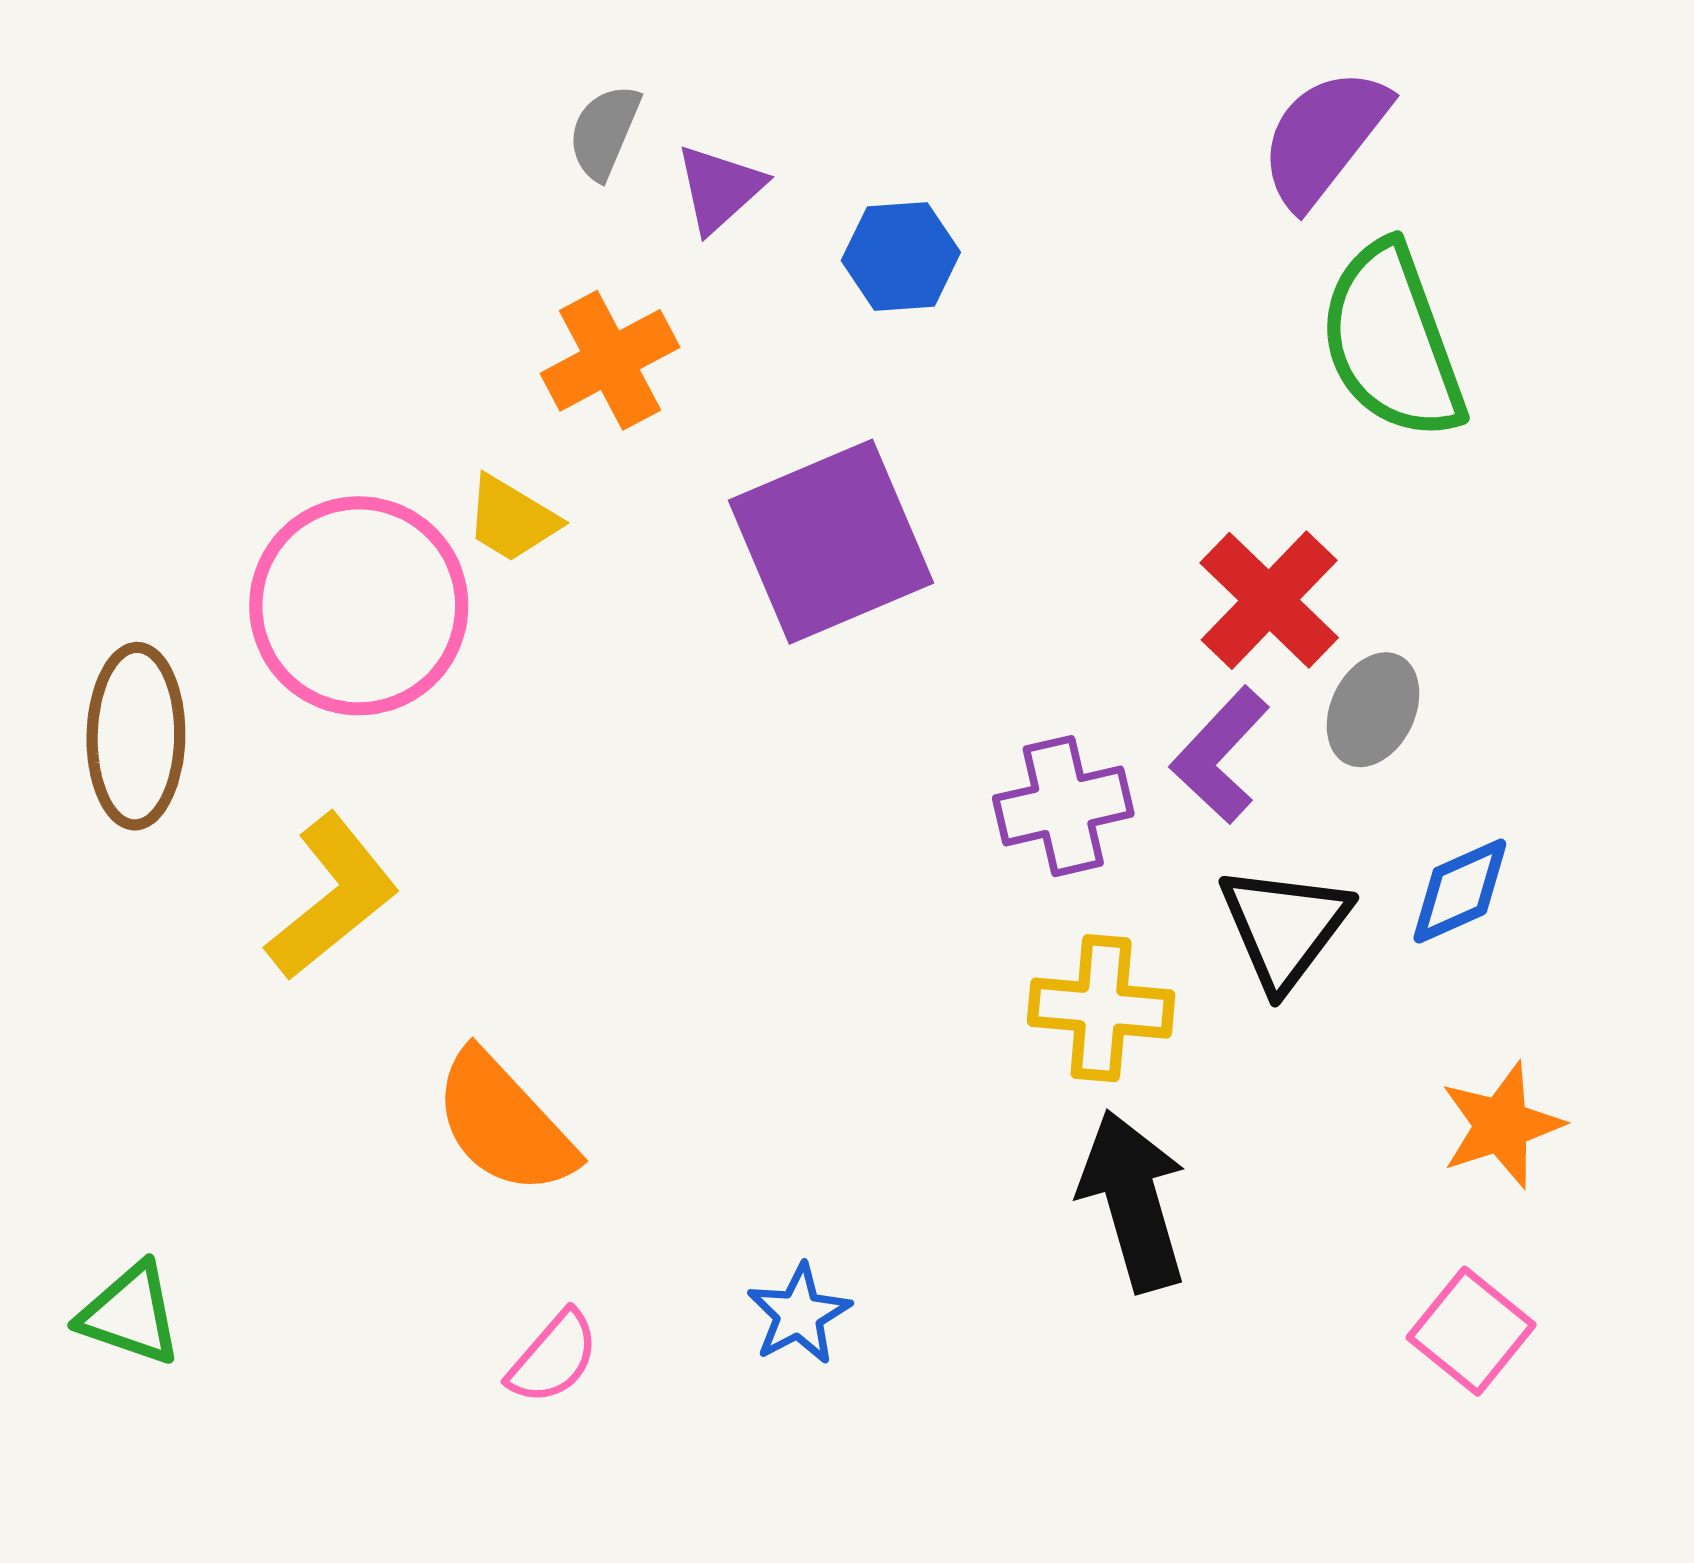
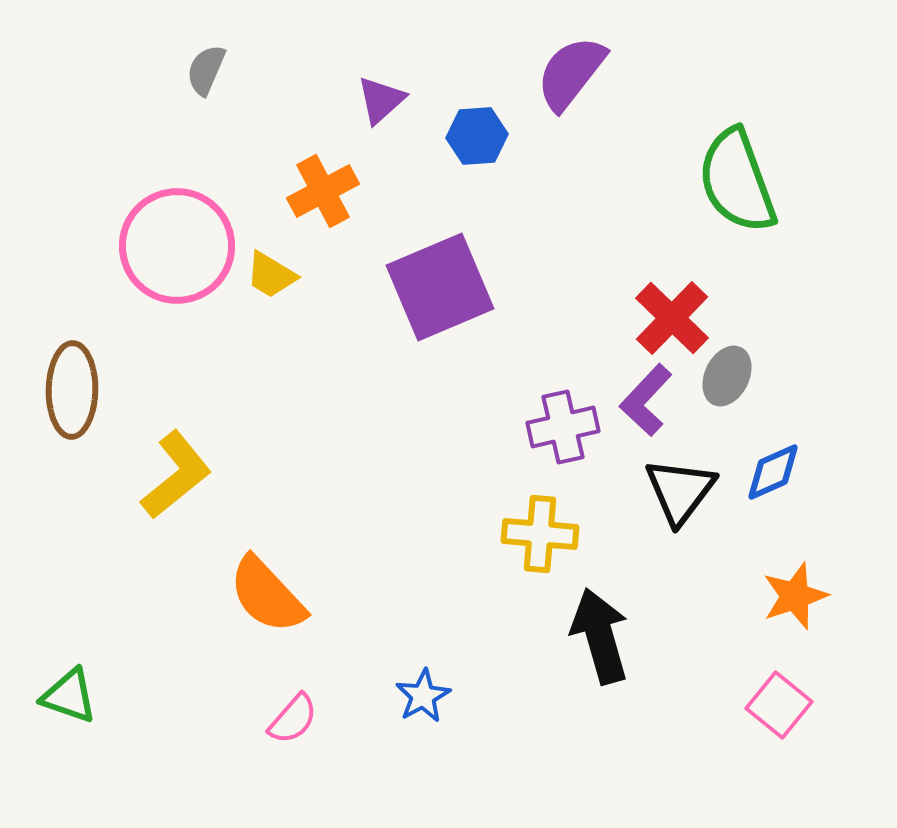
gray semicircle: (604, 132) -> (206, 70), moved
purple semicircle: (1324, 137) -> (571, 73), moved
pink circle: (359, 606) -> (177, 246), moved
yellow cross: (1101, 1008) -> (540, 534), moved

